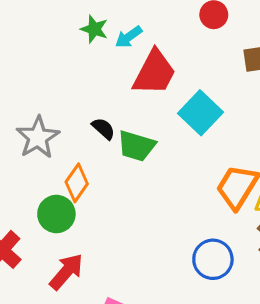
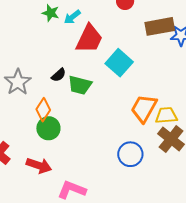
black semicircle: (103, 129) -> (59, 75), turned 98
green circle: (56, 214) -> (48, 128), moved
red arrow: (66, 272) -> (39, 165), turned 70

